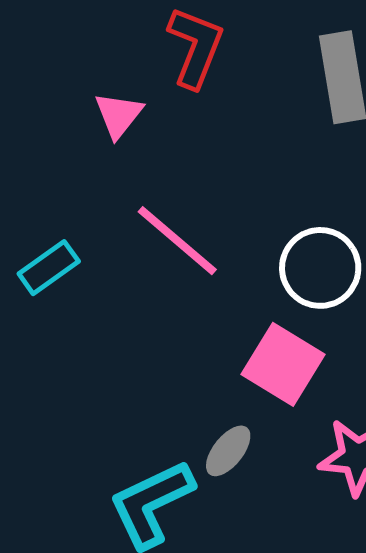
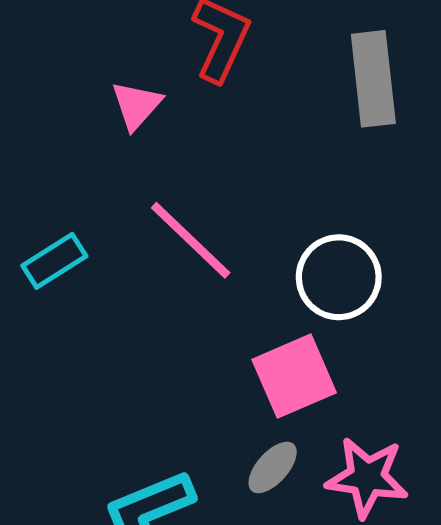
pink square: (283, 364) -> (294, 376), turned 32
gray ellipse: (228, 451) -> (273, 467), moved

